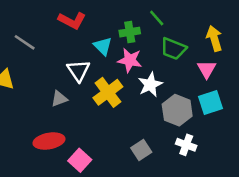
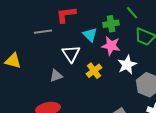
red L-shape: (72, 21) -> (66, 15), turned 145
gray line: (25, 42) -> (43, 32), moved, turned -42
yellow cross: (108, 92) -> (94, 71), size x0.7

